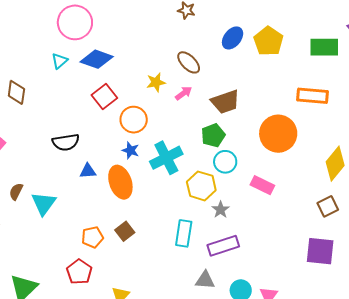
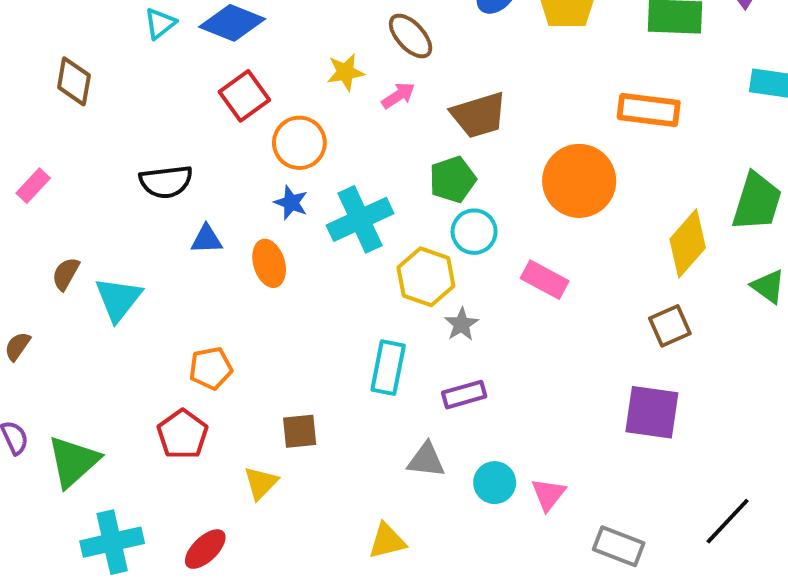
orange ellipse: (120, 182) -> (269, 263), size x0.7
brown square: (125, 231) -> (300, 431), moved, turned 30
purple rectangle: (223, 246) -> (464, 395), size x0.7

